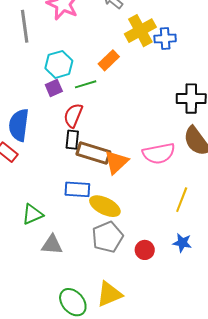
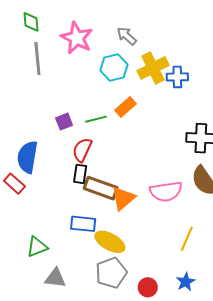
orange rectangle: (109, 60) -> (125, 107), moved
cyan hexagon: (59, 64) -> (114, 67), moved
blue star: (182, 243) -> (186, 282), turned 30

